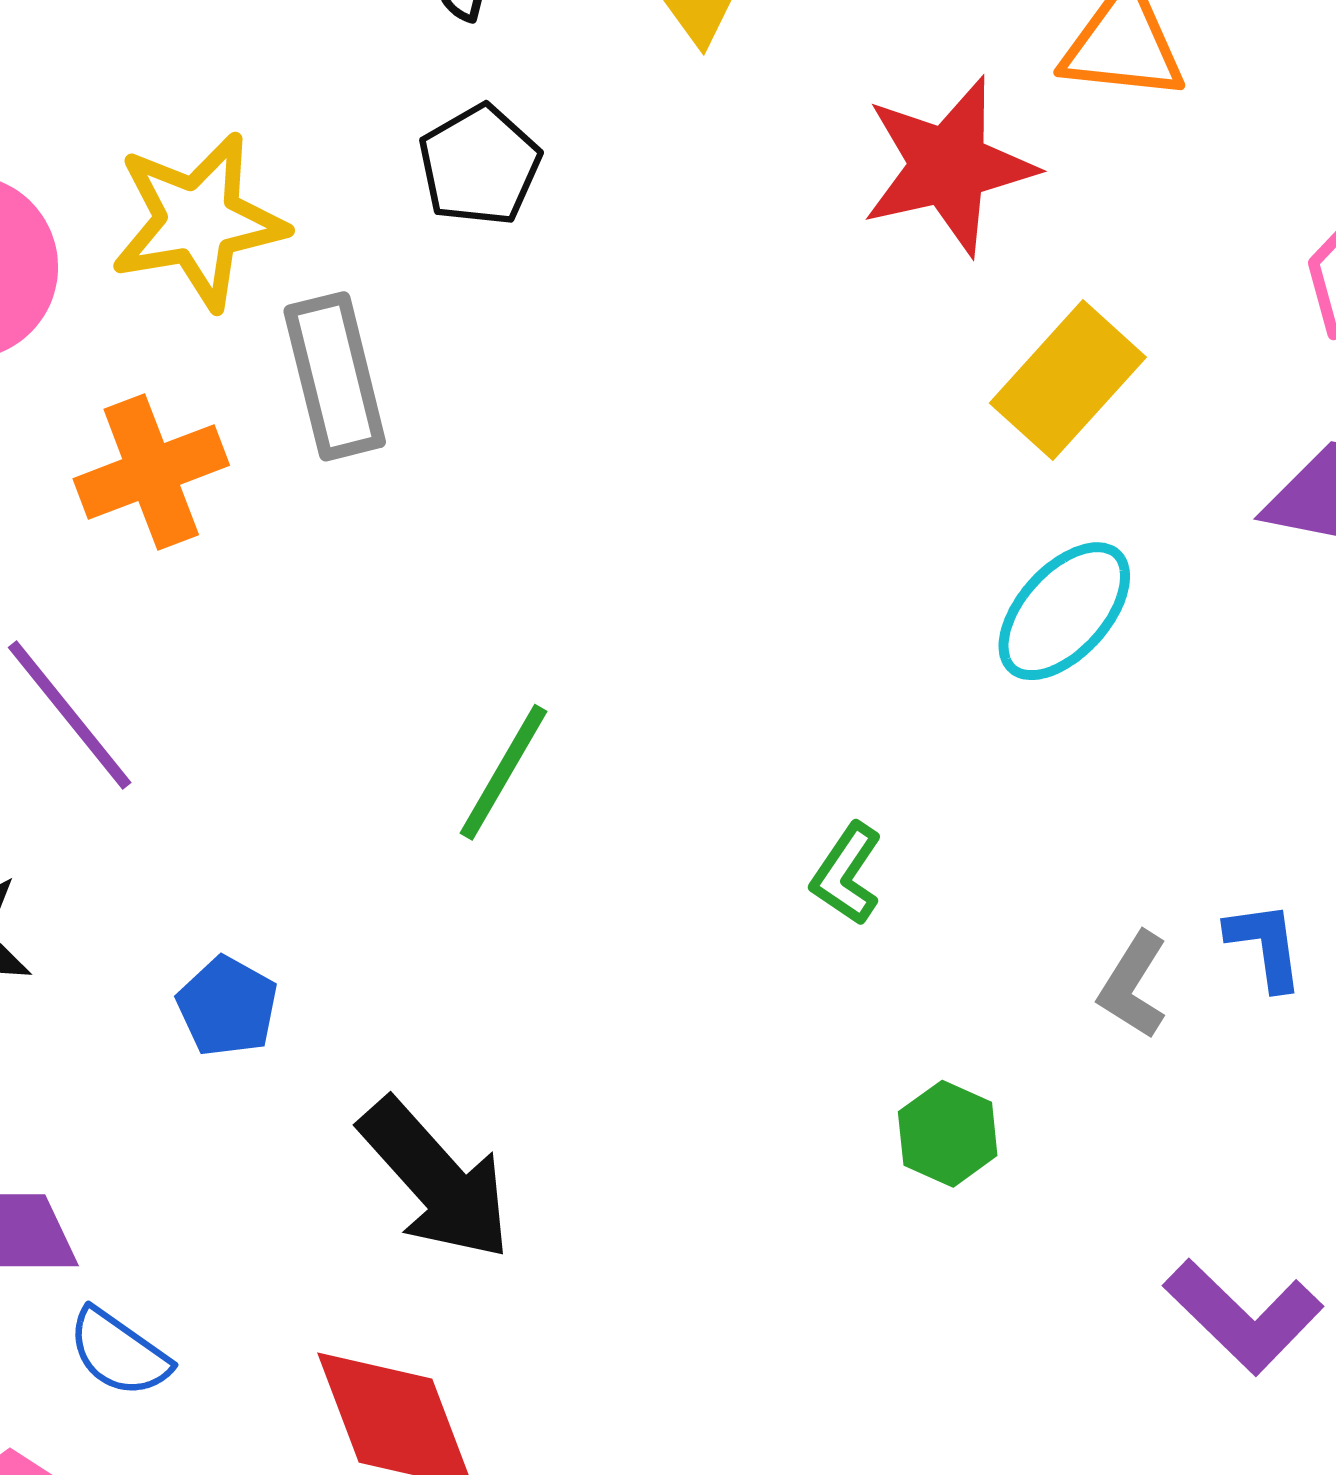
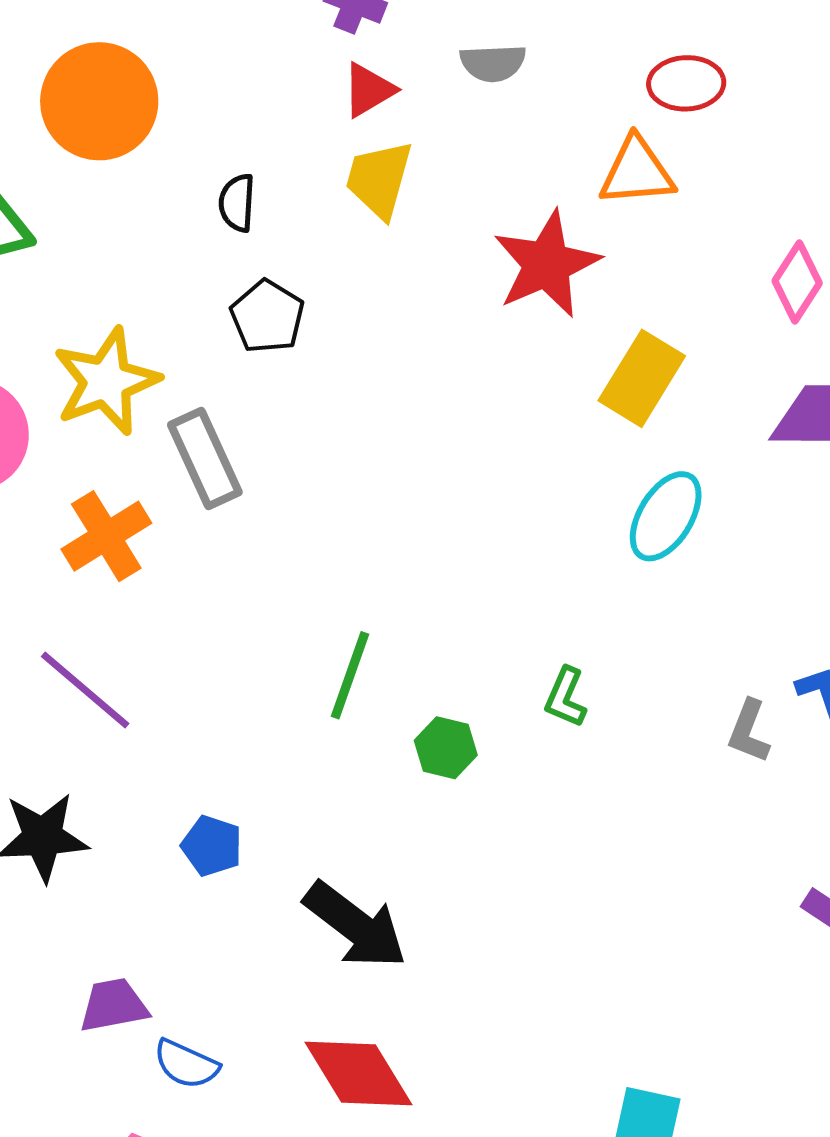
green hexagon: (948, 1134) -> (446, 748), moved

